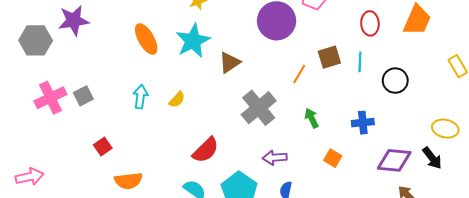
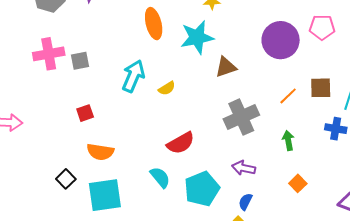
cyan arrow: (140, 97) -> (133, 76), size x1.4
blue cross: (363, 123) -> (336, 129), moved

